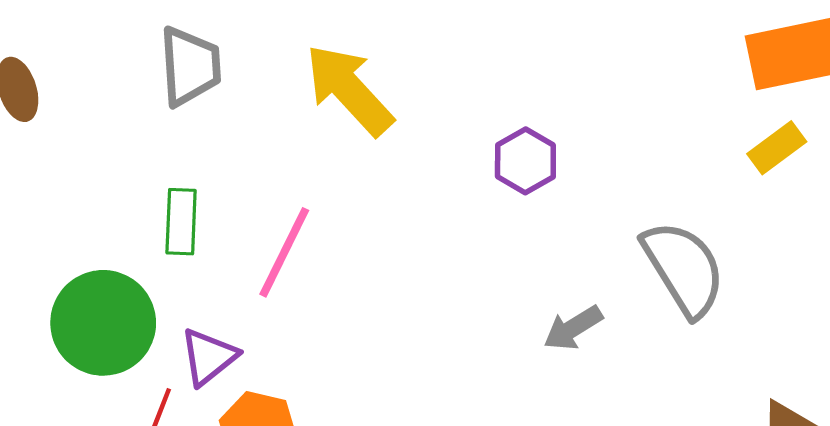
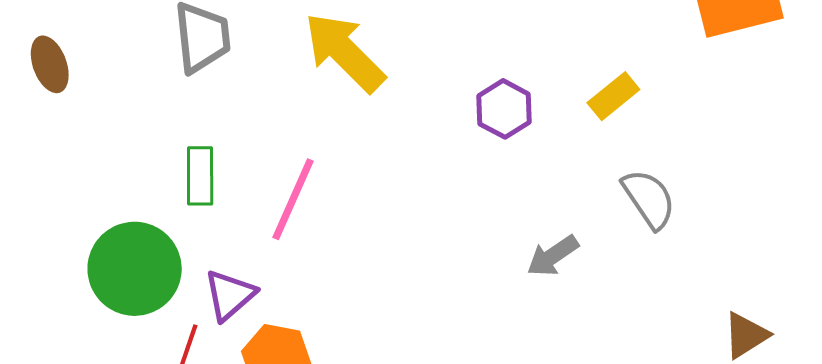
yellow rectangle: (777, 148) -> (613, 96), moved
gray semicircle: (684, 269) -> (649, 199), size x0.7

